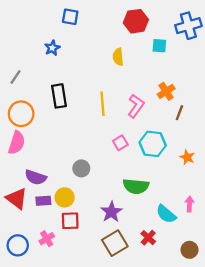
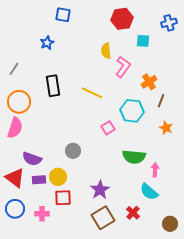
blue cross: (188, 26) -> (169, 23), size x0.7
yellow line: (102, 104) -> (92, 93), turned -60
pink L-shape: (136, 106) -> (123, 67), moved
cyan hexagon: (153, 144) -> (132, 111), moved
orange star: (187, 157) -> (166, 128), moved
green semicircle: (136, 186) -> (134, 157), moved
pink arrow: (189, 204) -> (155, 170), moved
pink cross: (47, 239) -> (42, 214), turned 32
blue circle: (18, 245) -> (15, 209), moved

